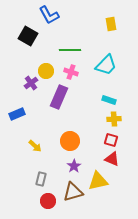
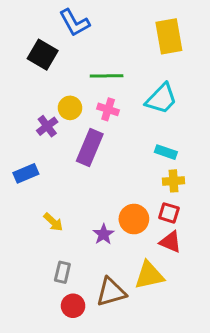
yellow rectangle: (111, 24) -> (169, 36), size x1.6
orange circle: (70, 141) -> (134, 219), moved
purple star: (74, 166) -> (103, 234), moved

